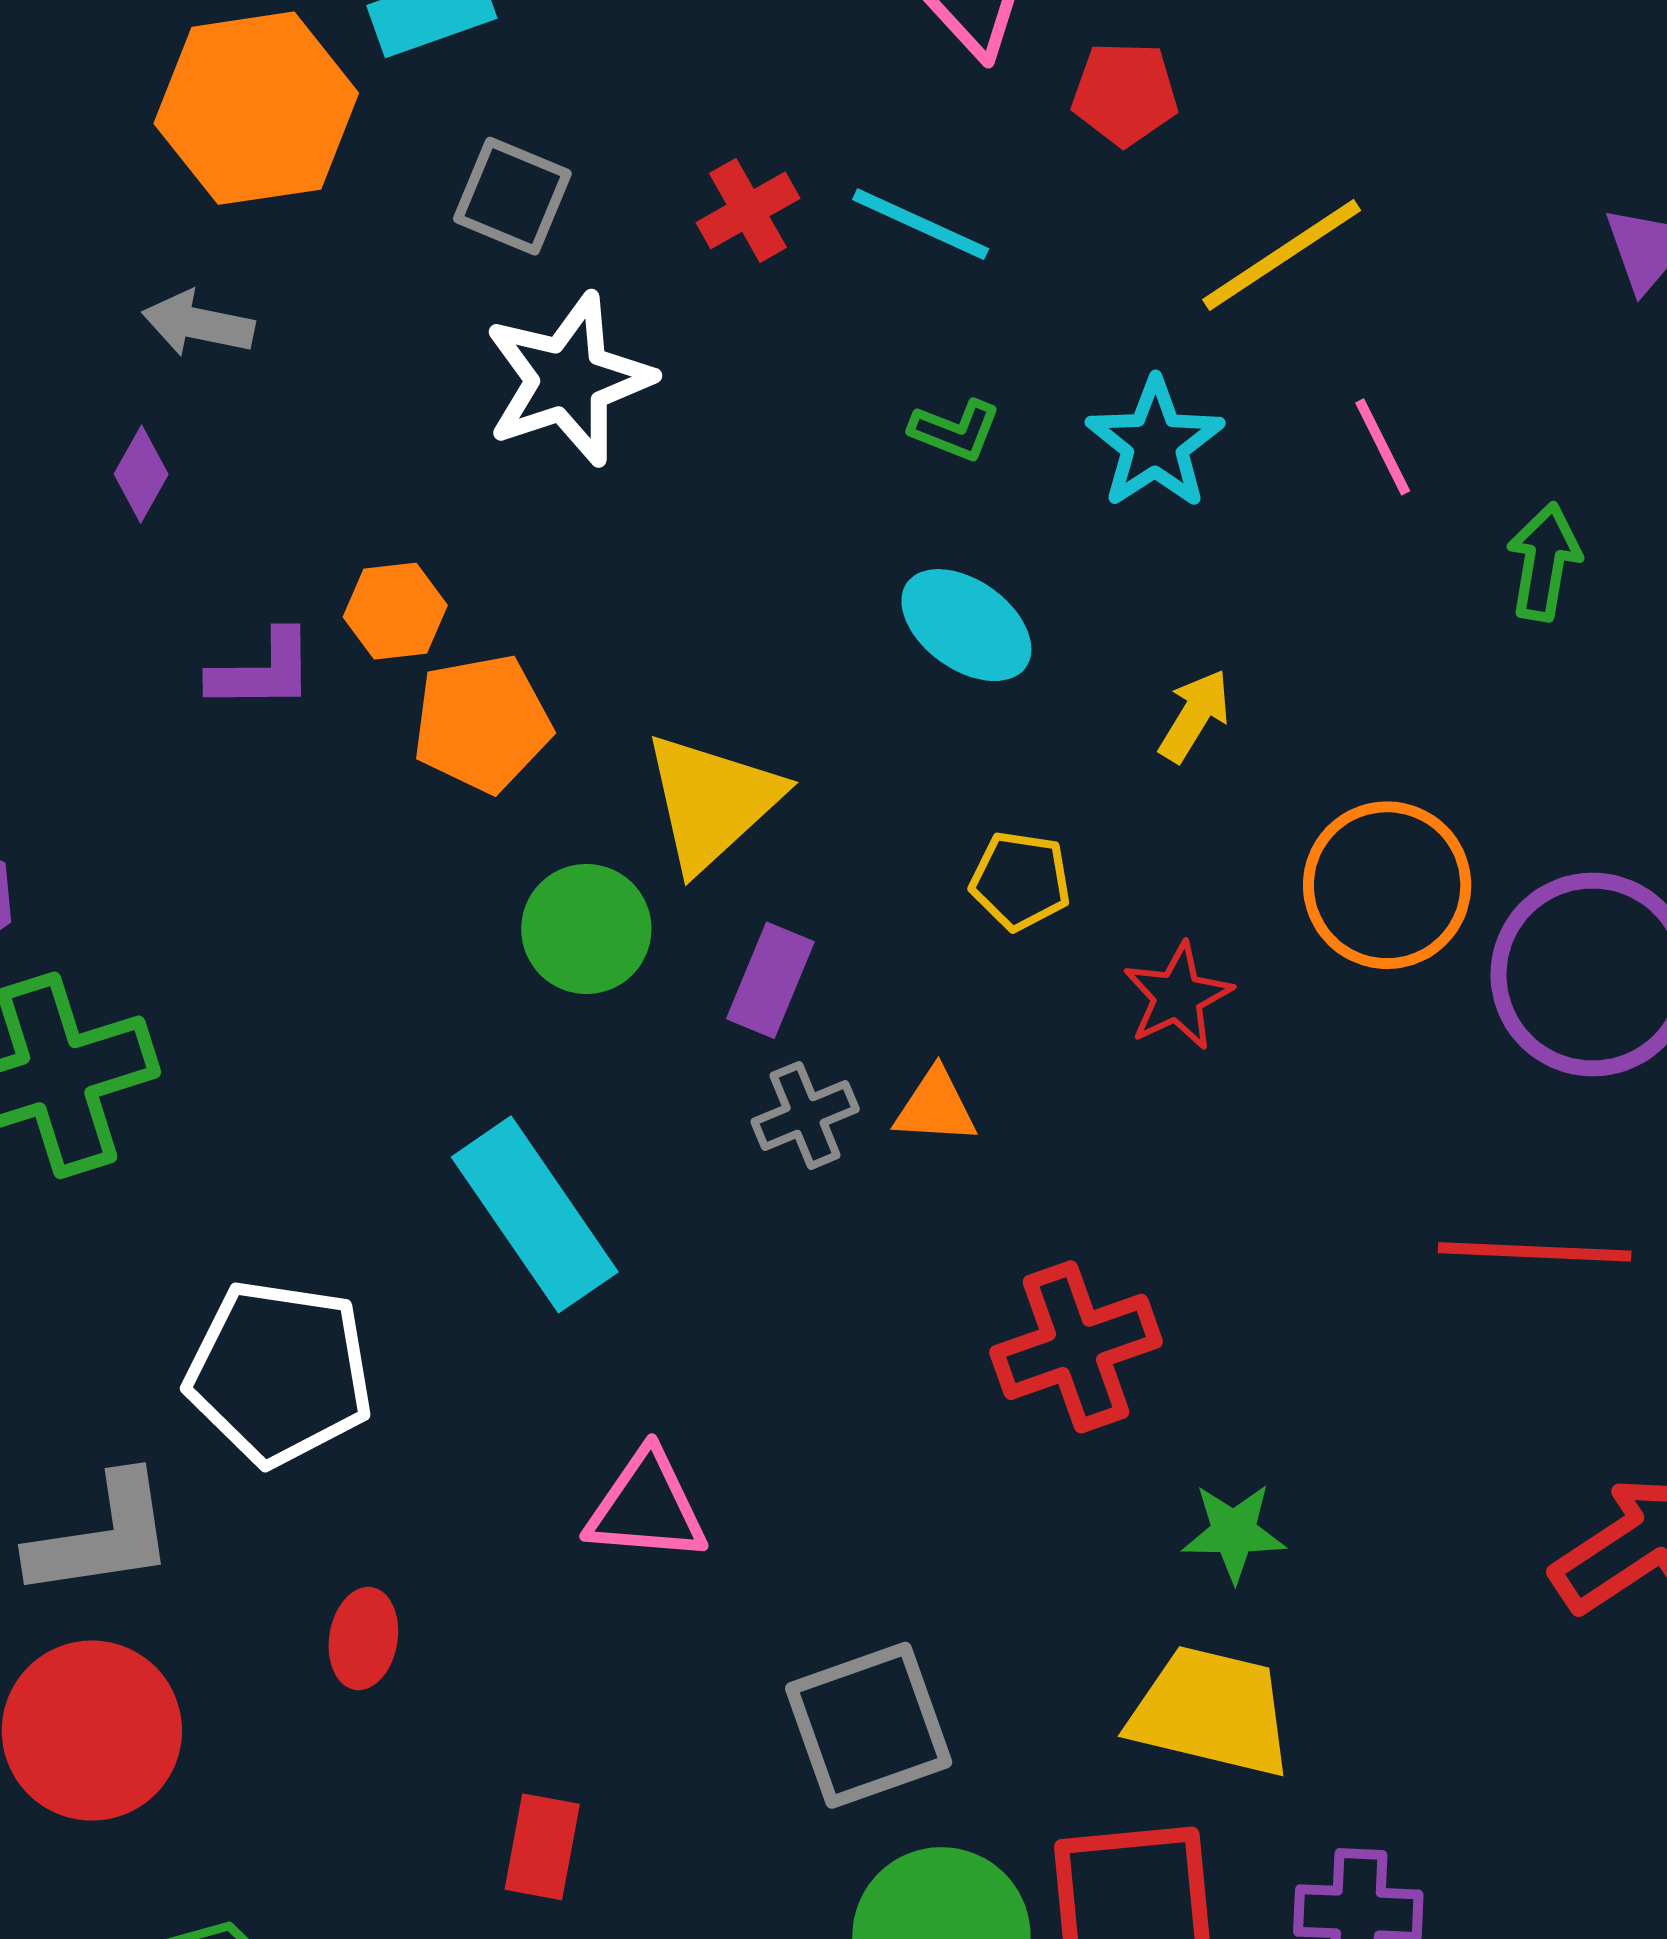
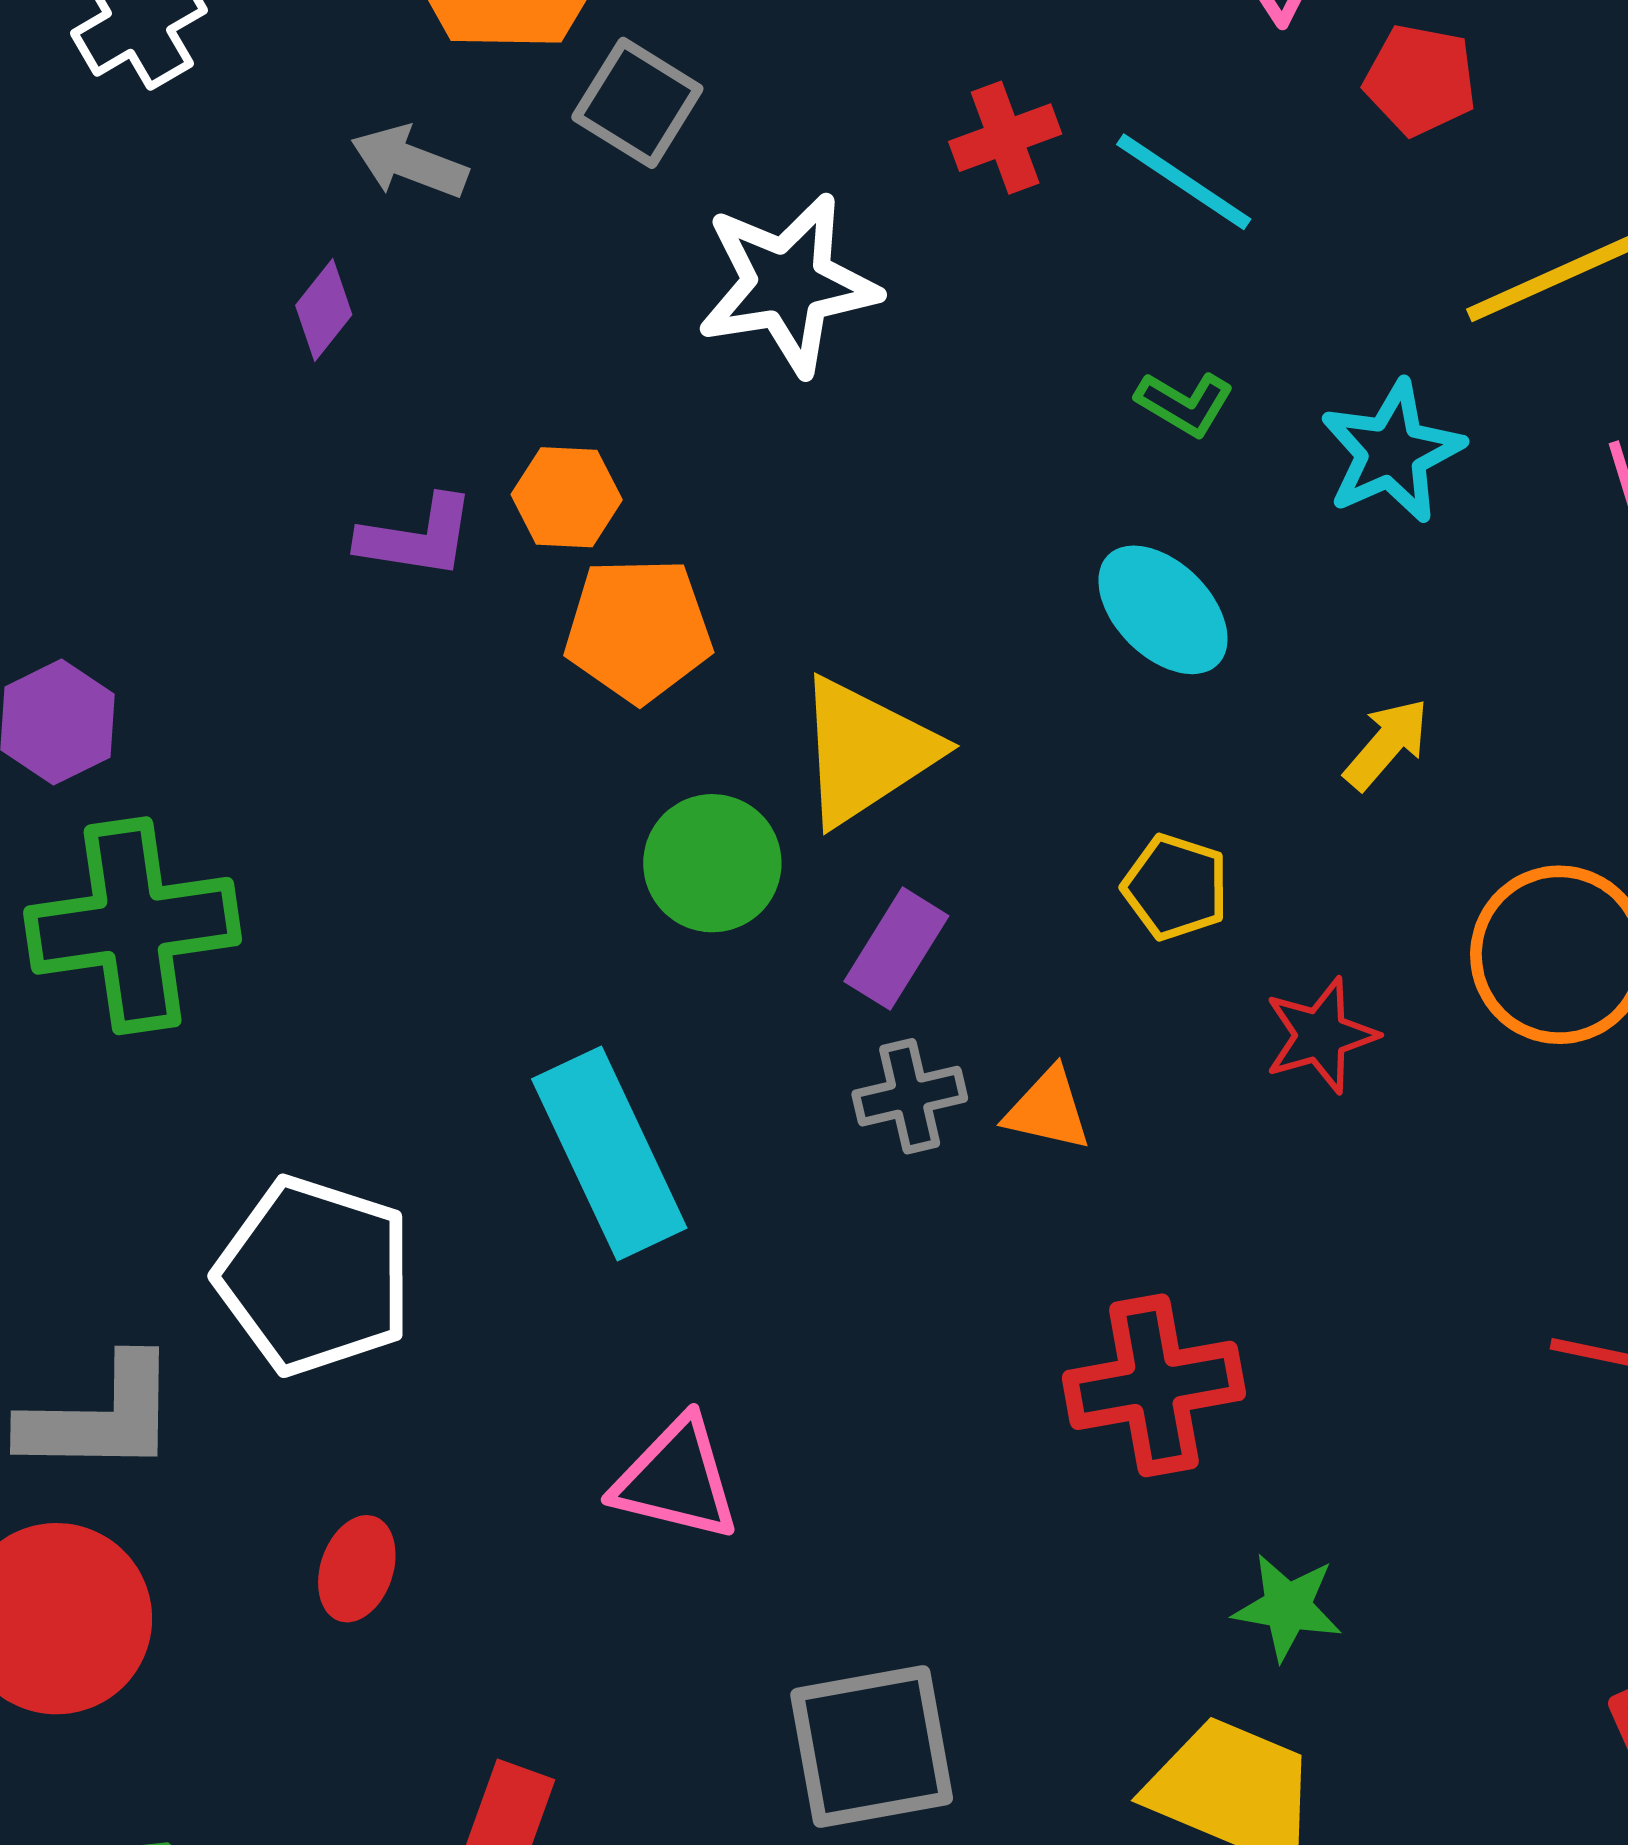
gray square: (512, 196) -> (637, 103), moved

